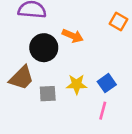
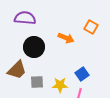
orange arrow: (73, 36) -> (66, 38), moved
yellow star: (77, 84) -> (60, 85), moved

